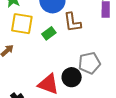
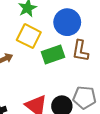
green rectangle: (49, 33) -> (53, 54), size x1.5

